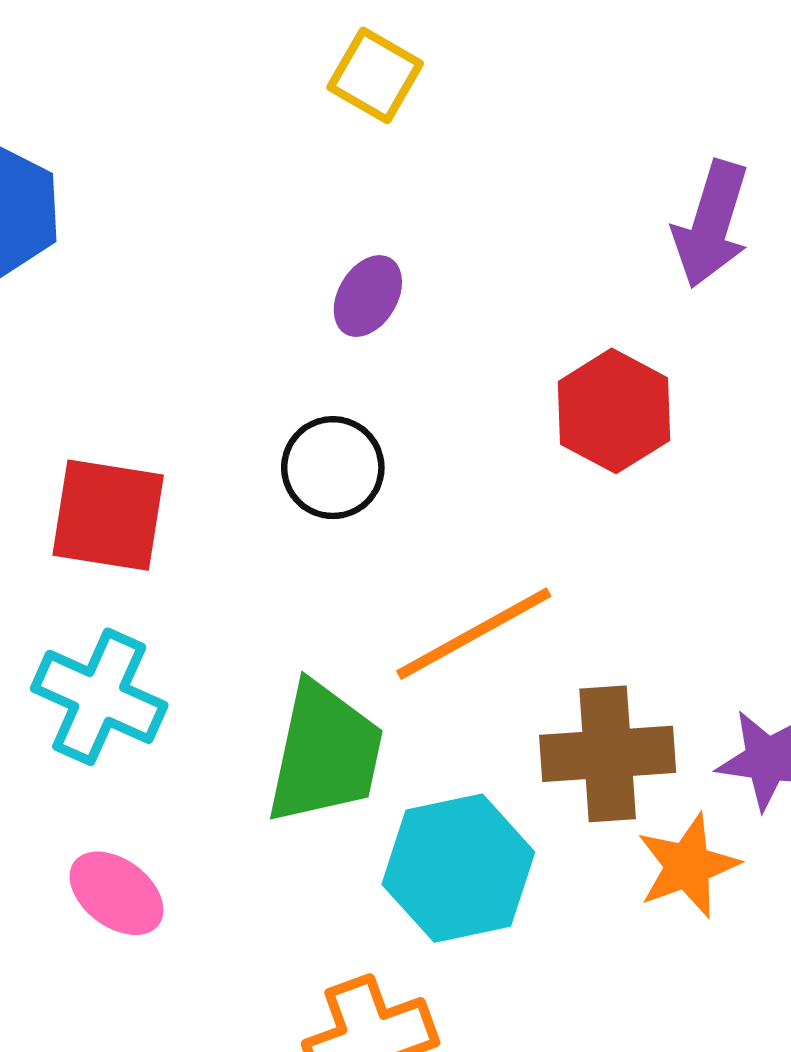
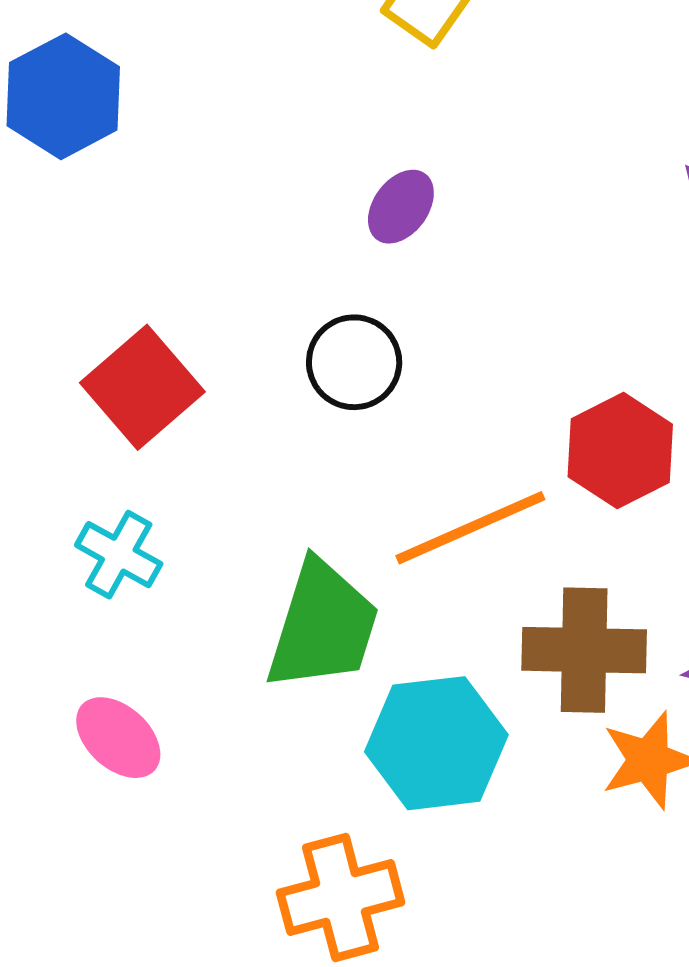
red hexagon: (614, 411) -> (620, 451), moved
red square: (108, 515) -> (142, 387), turned 35
cyan cross: (99, 697) -> (119, 555), size x0.7

